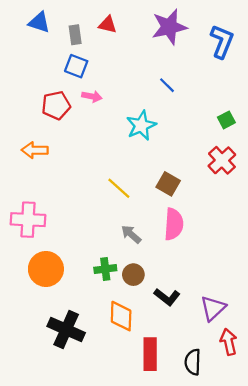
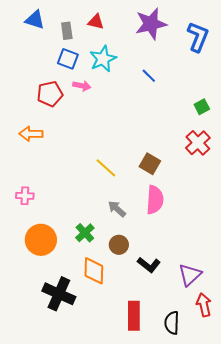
cyan star: (141, 126) -> (103, 59), moved
pink cross: (28, 220) -> (25, 196), size x0.6
green cross: (105, 269) -> (85, 233), moved, turned -36
orange diamond: (121, 316) -> (94, 271), moved

